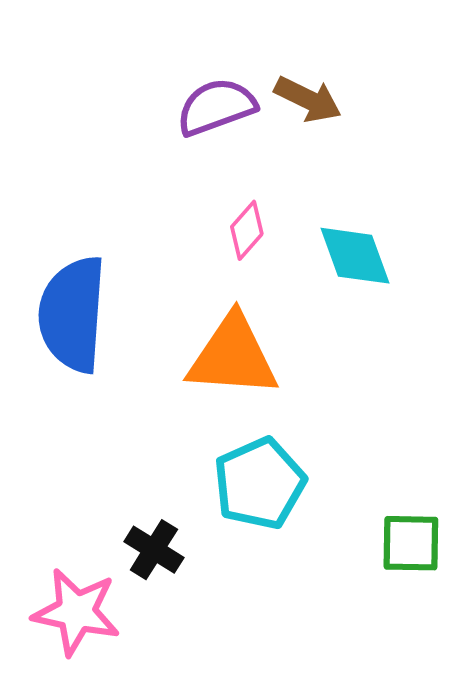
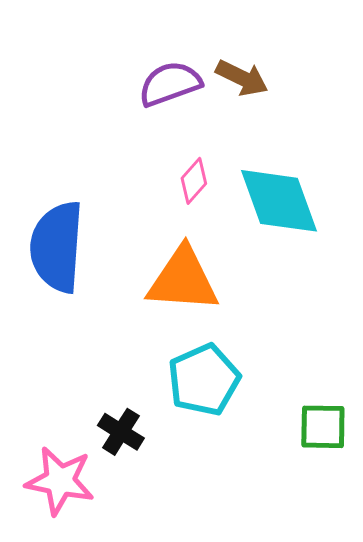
cyan diamond: (355, 256) -> (279, 201), size x1.4

